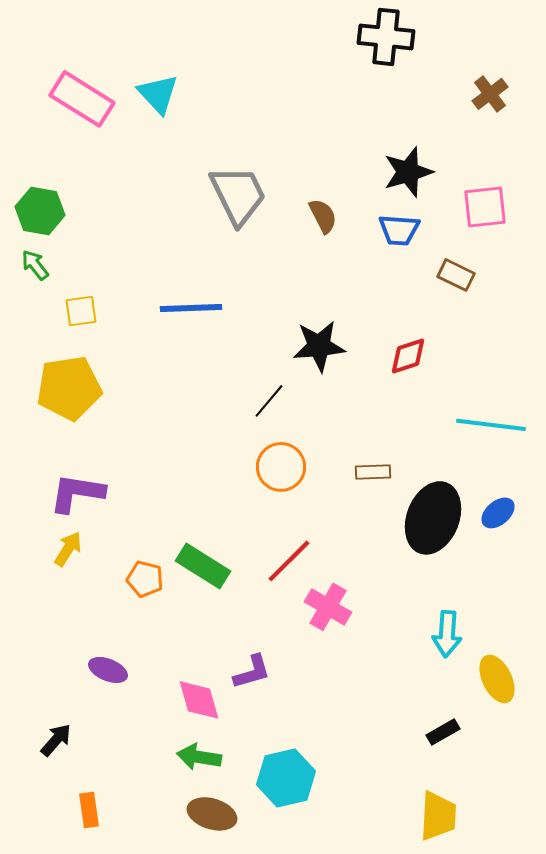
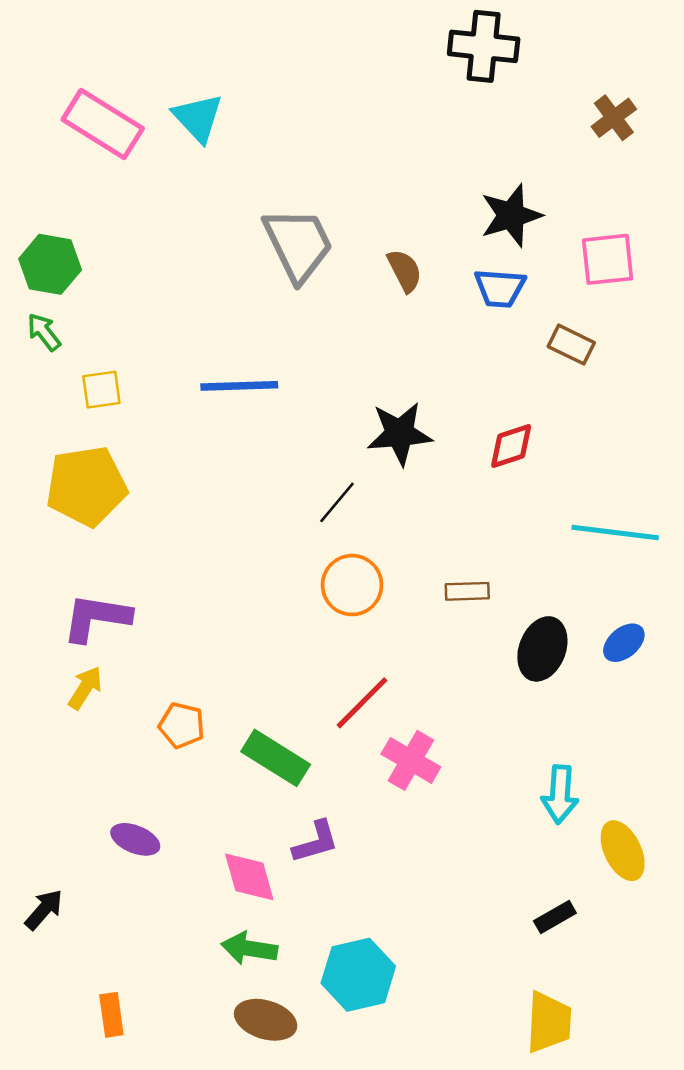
black ellipse: (433, 518) -> (542, 649), size x0.7
green rectangle: (203, 566) -> (276, 758), moved
black arrow: (56, 740) -> (44, 910), moved

